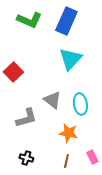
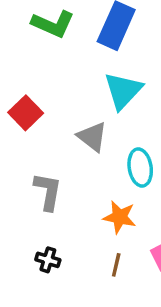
gray triangle: (52, 100) -> (92, 137), moved
gray L-shape: (26, 118) -> (48, 191), turned -65

